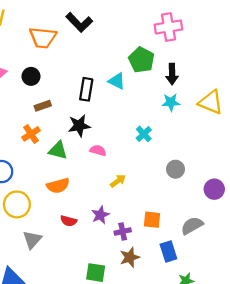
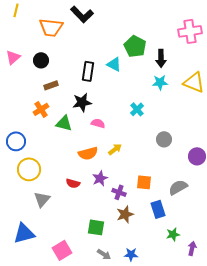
pink cross: (168, 27) -> (190, 31), moved
orange semicircle: (58, 186) -> (88, 153), moved
purple cross: (123, 231) -> (119, 192), turned 32

